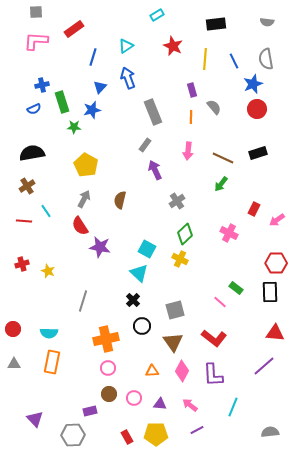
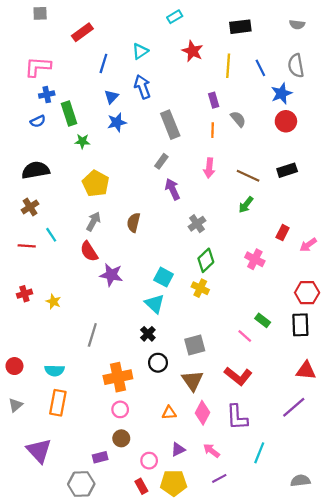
pink L-shape: (36, 41) -> (38, 67), moved
blue star: (92, 110) -> (117, 122), moved
gray triangle: (14, 364) -> (16, 405), turned -40
pink circle: (134, 398) -> (149, 461), moved
purple triangle: (160, 404) -> (178, 449), turned -32
purple triangle: (35, 419) -> (39, 451), moved, size x1.4

